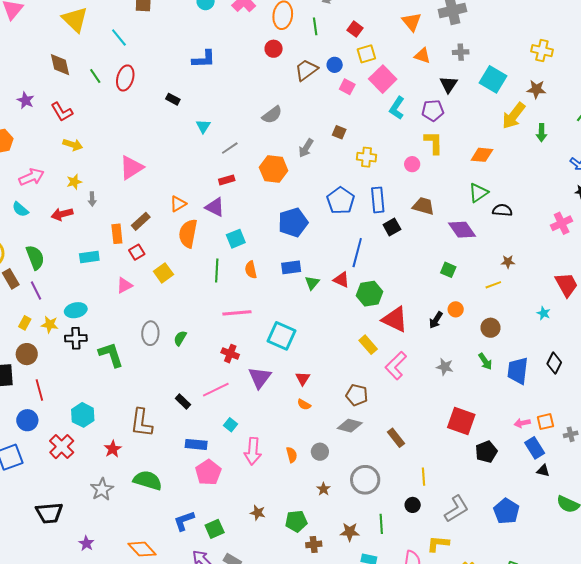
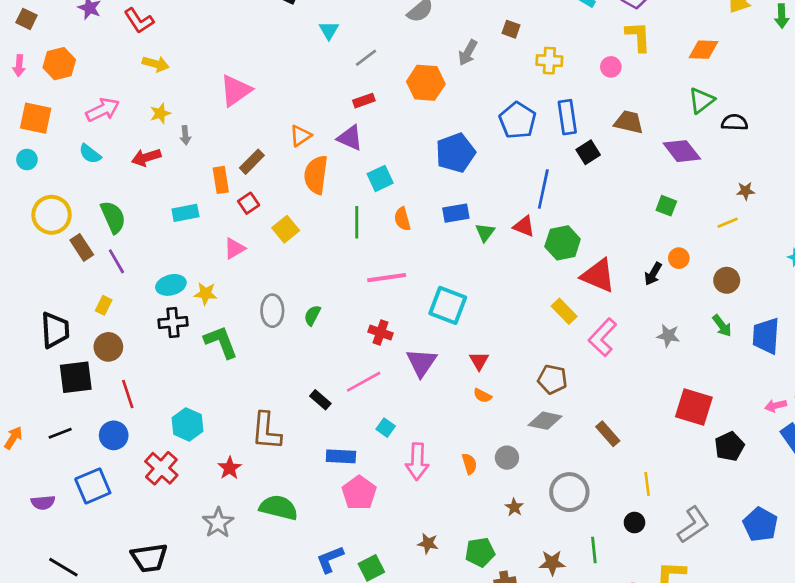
yellow star: (50, 325) -> (206, 294), moved

